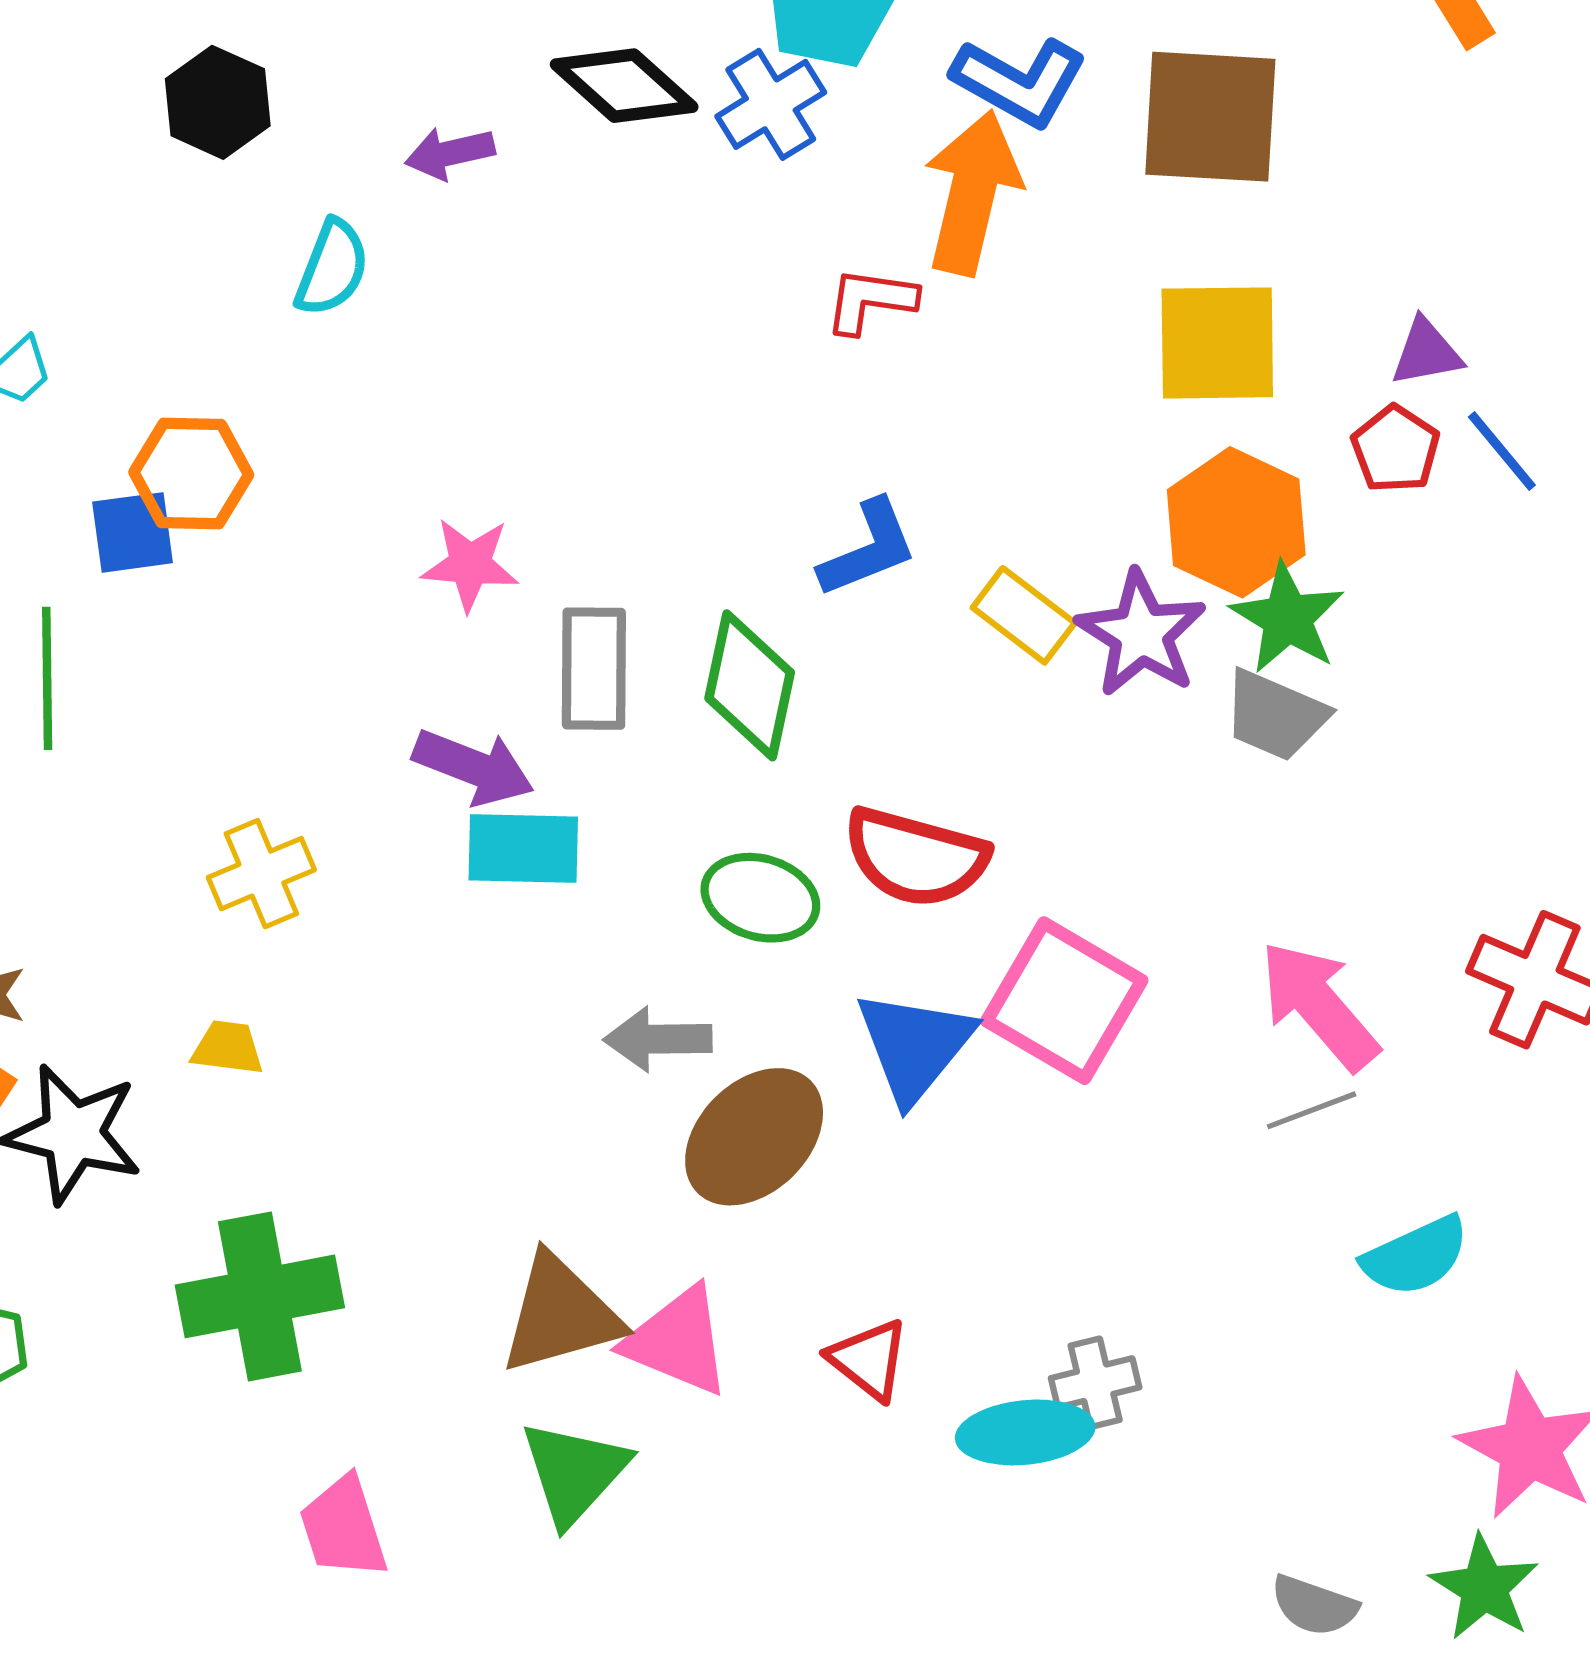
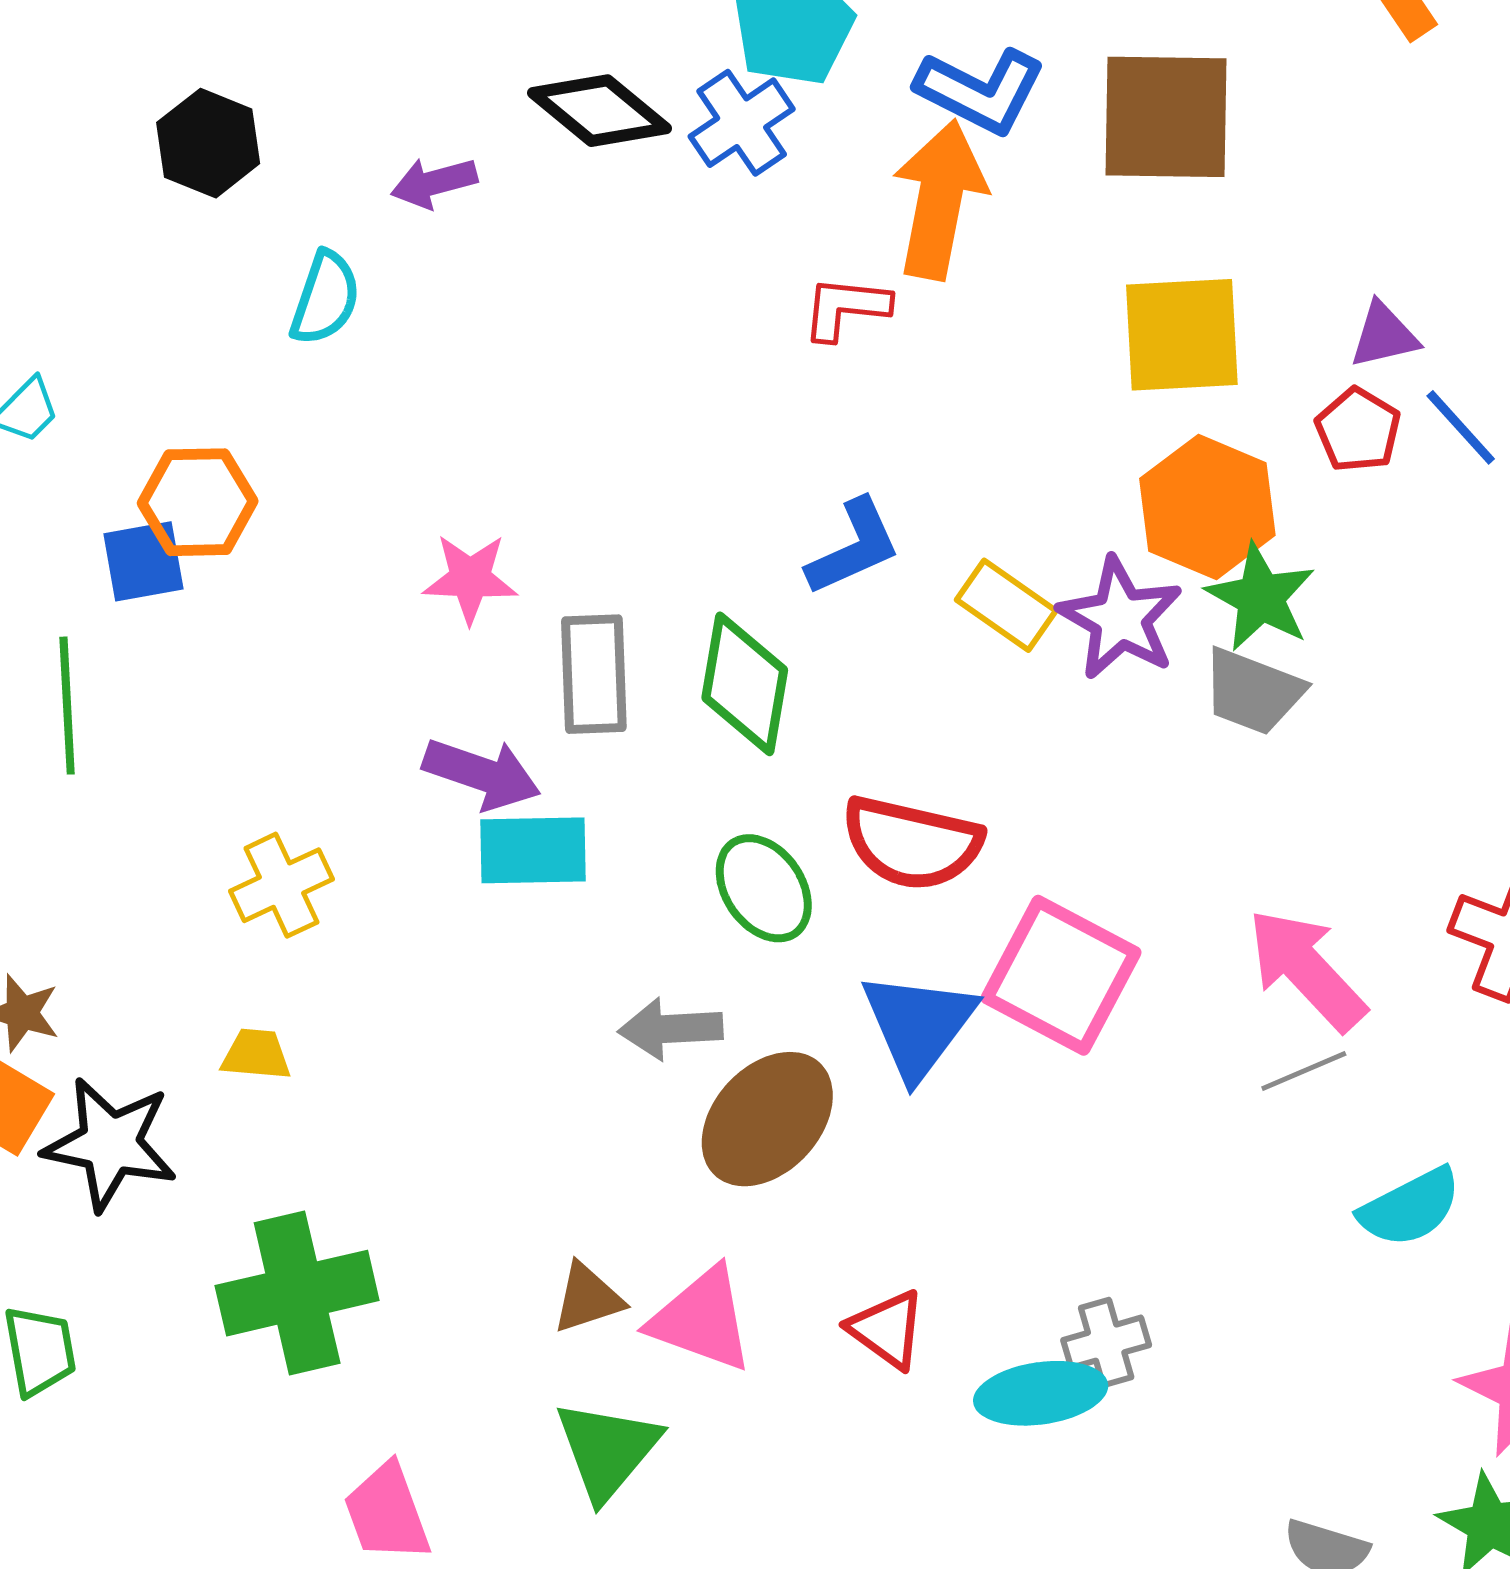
green ellipse: (760, 898) -> (764, 888), turned 42
brown triangle: (560, 1314) -> (588, 1298), size x0.6

